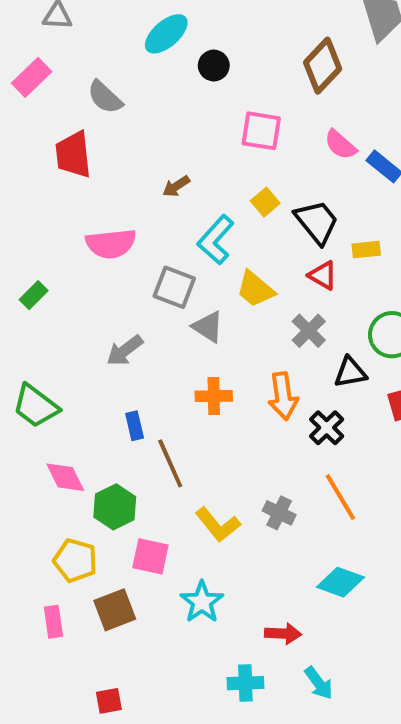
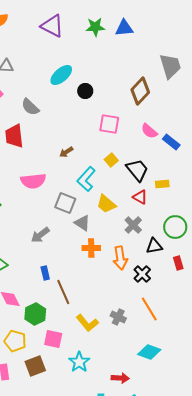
orange cross: (214, 396) -> (91, 248), moved

